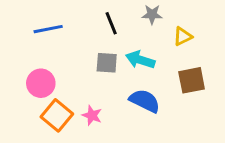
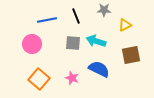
blue line: (48, 29) -> (47, 20), moved
pink circle: (41, 83) -> (32, 44), moved
pink star: (92, 115) -> (72, 78), moved

